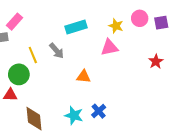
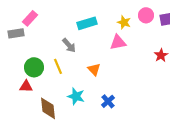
yellow line: (33, 55) -> (58, 66), moved
orange triangle: (84, 77) -> (94, 69), turned 40
cyan star: (74, 115) -> (76, 96), moved

